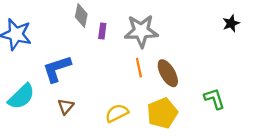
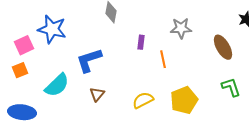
purple rectangle: (102, 31) -> (141, 42), moved
gray star: (141, 31) -> (181, 28), moved, size x0.7
brown ellipse: (168, 73) -> (223, 47), moved

